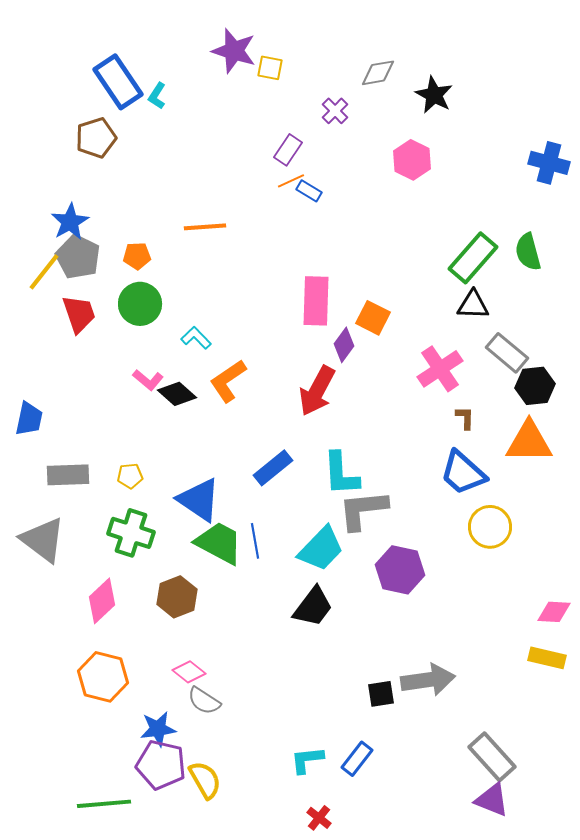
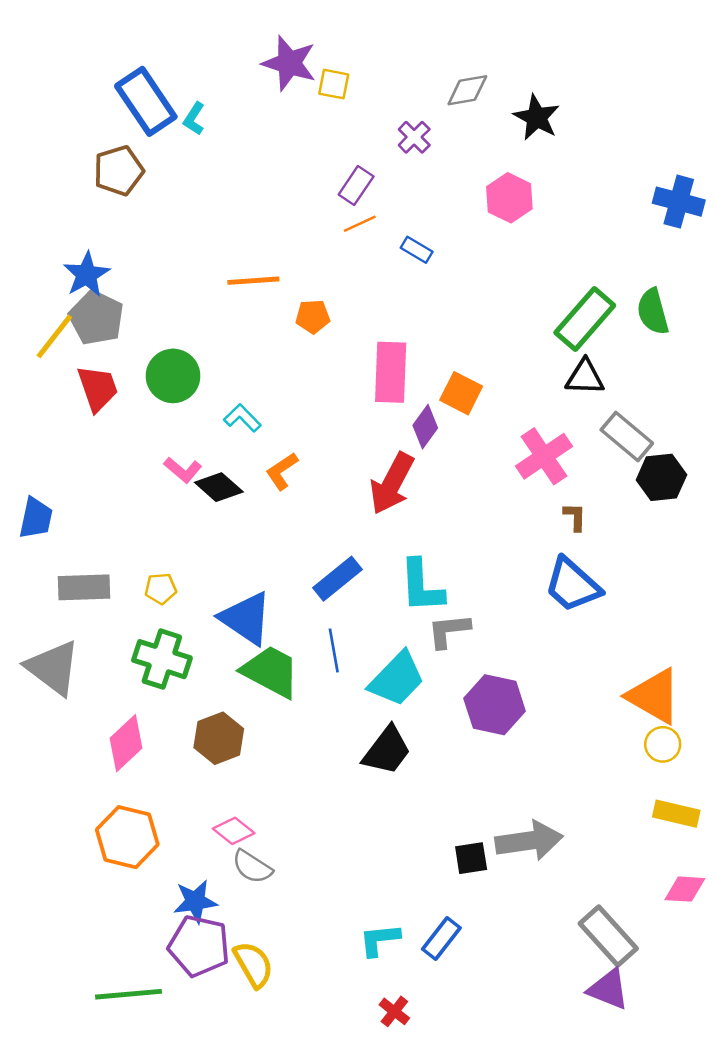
blue rectangle: (309, 191) -> (417, 250), moved
orange pentagon: (137, 256) -> (313, 317), moved
orange L-shape: (228, 381) -> (282, 471), size x0.7
orange triangle: (529, 442) -> (654, 696), moved, turned 30
gray L-shape: (363, 510) -> (449, 631), size x0.7
yellow circle: (490, 527) -> (663, 744), moved, size x0.7
blue line: (255, 541) -> (334, 650), moved
pink diamond: (554, 612) -> (685, 889), moved

